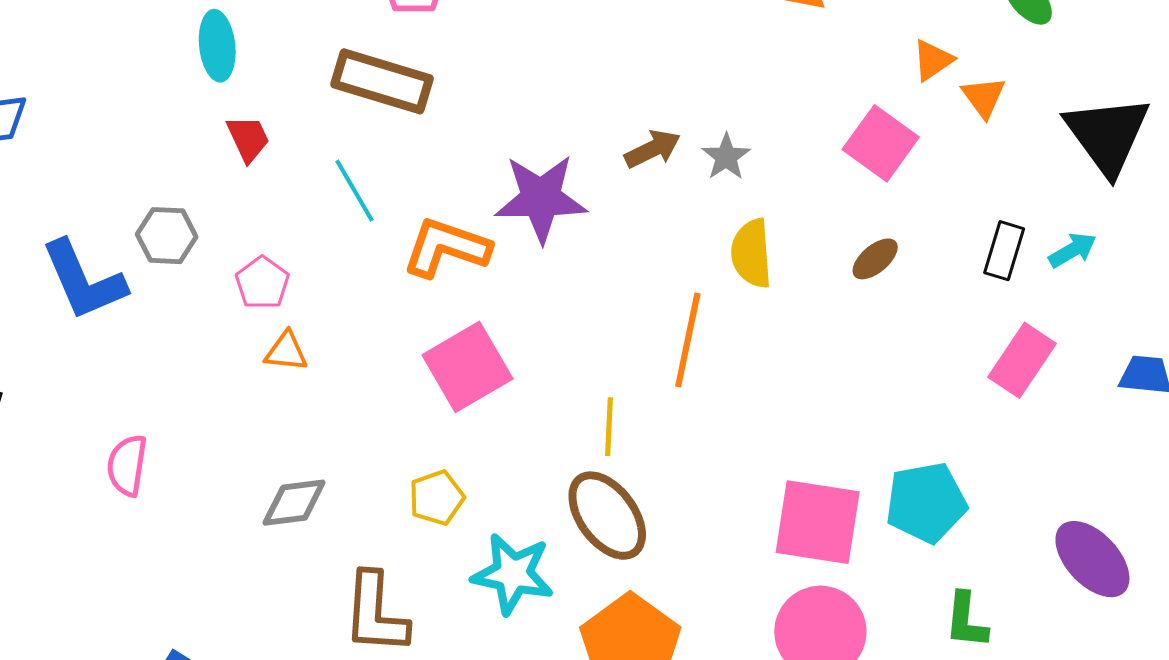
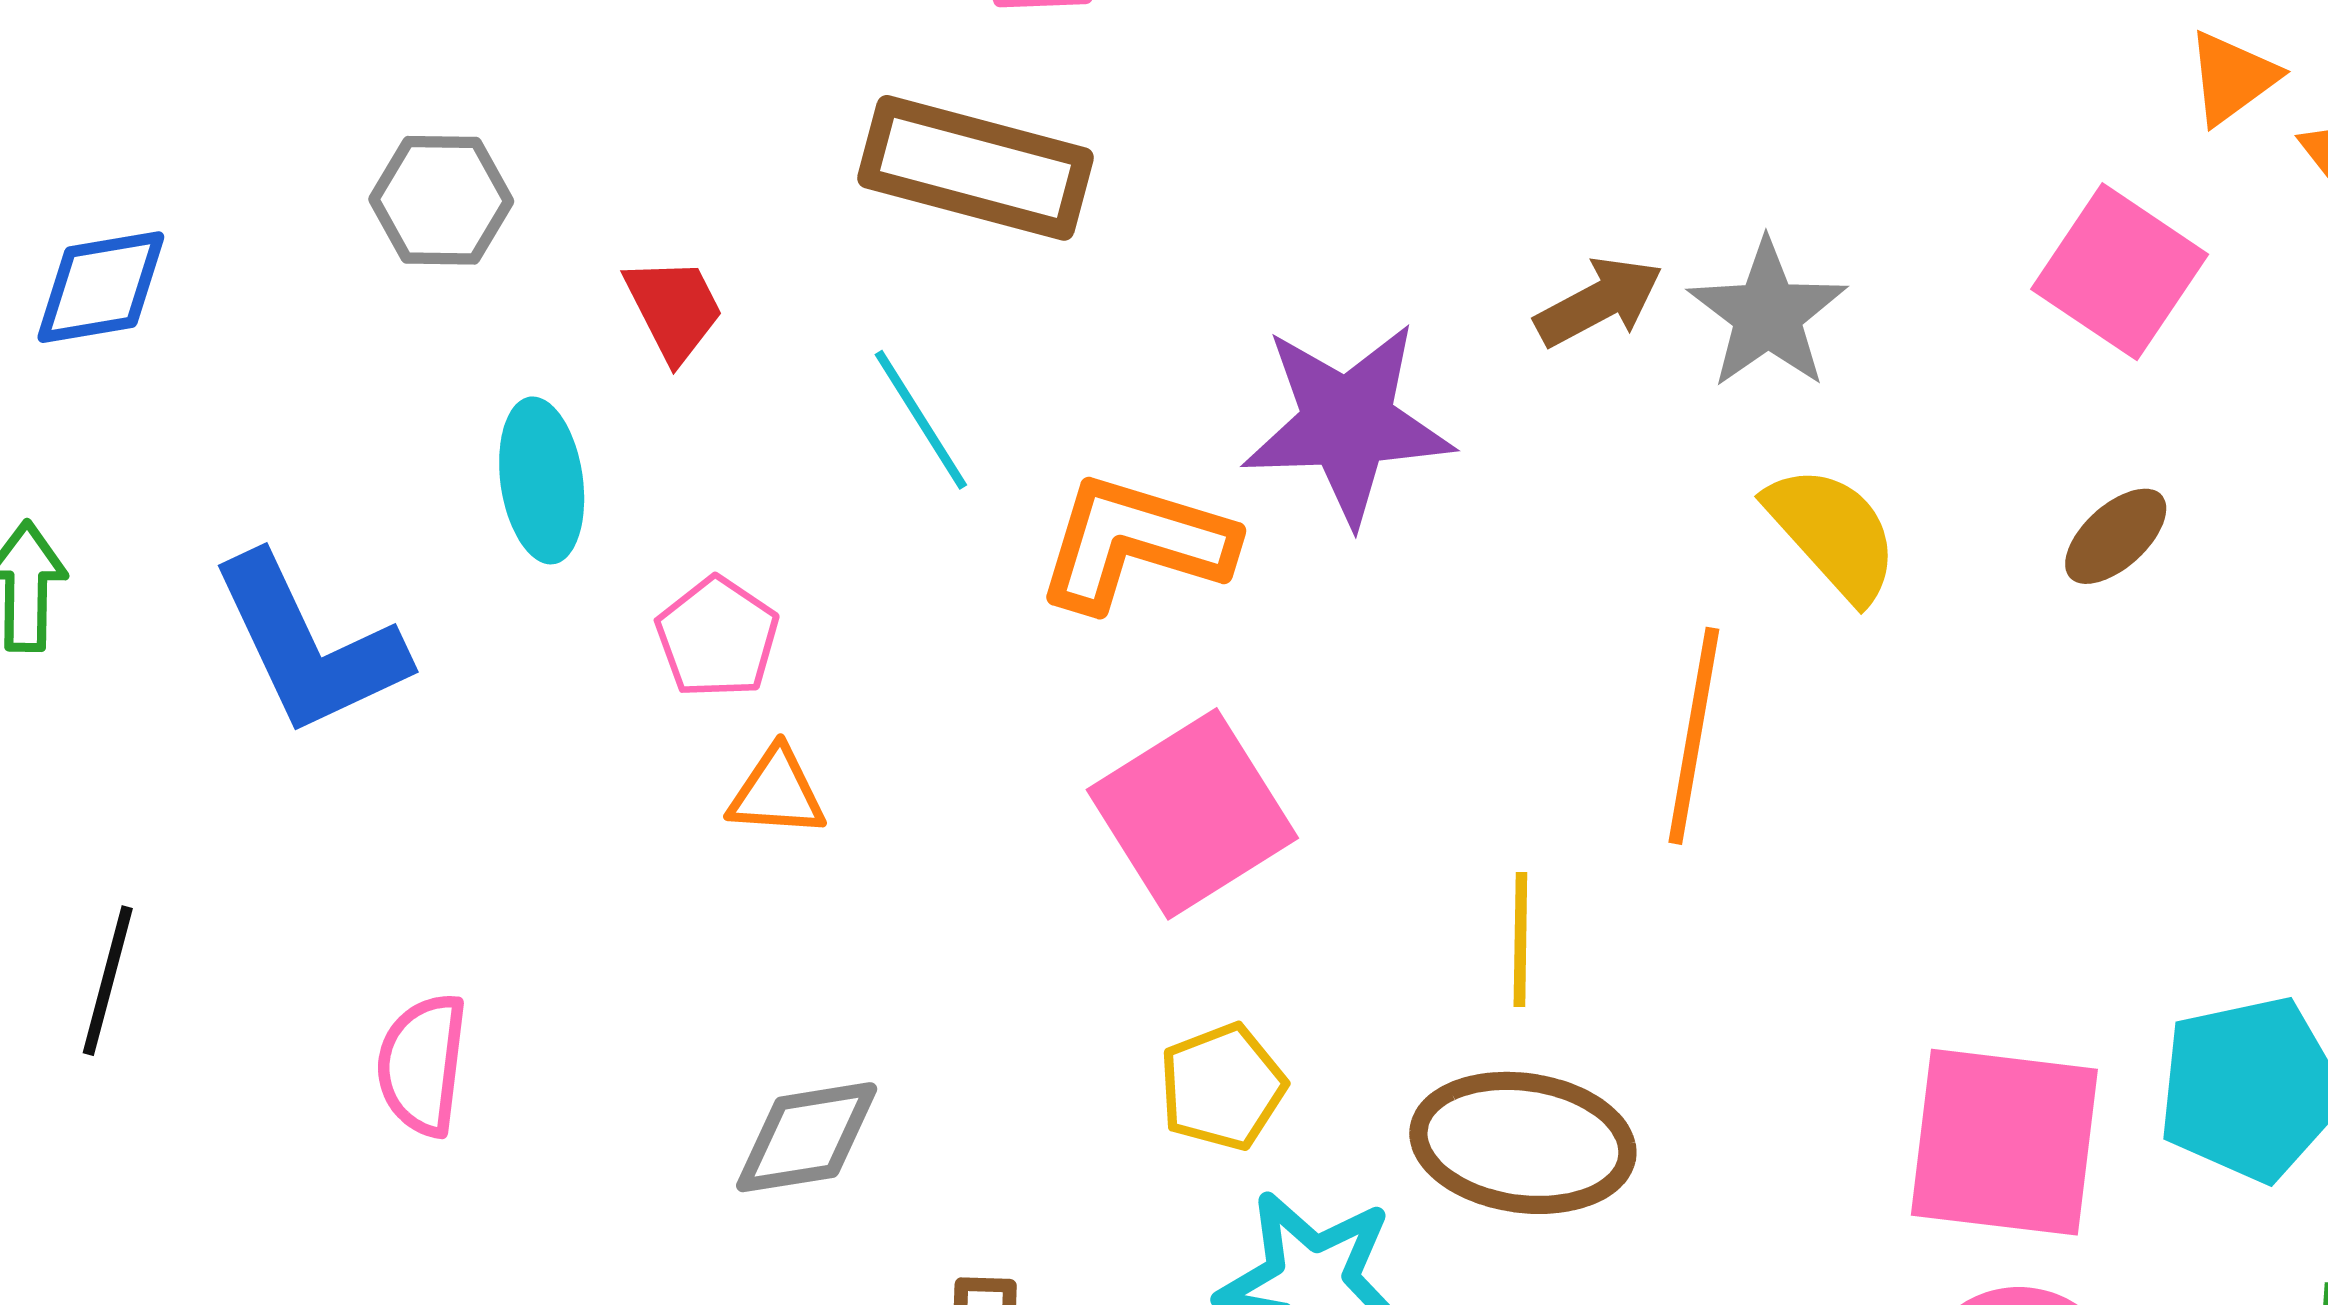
cyan ellipse: (217, 46) -> (542, 480), moved
gray star: (726, 157) -> (1768, 314), size x1.4
gray hexagon: (167, 236) -> (441, 200), moved
yellow semicircle: (751, 253) -> (1833, 533), turned 144
yellow pentagon: (437, 498) -> (1222, 1087), moved
brown ellipse: (607, 516) -> (1523, 1143), turned -44

